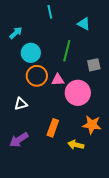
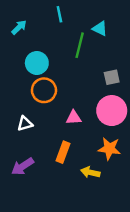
cyan arrow: (16, 33) -> (19, 27), moved
green line: (67, 51) -> (80, 45), moved
pink triangle: (58, 80) -> (74, 118), moved
pink circle: (78, 93) -> (112, 111), moved

